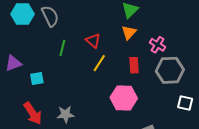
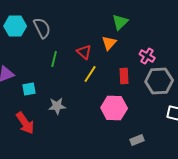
orange triangle: (129, 32) -> (109, 43), moved
gray star: (65, 114) -> (57, 106), moved

